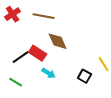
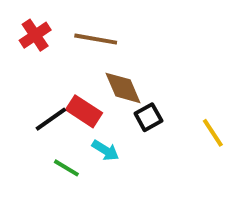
black square: (85, 76) -> (148, 117), moved, turned 32
green line: (16, 82) -> (66, 168), moved

